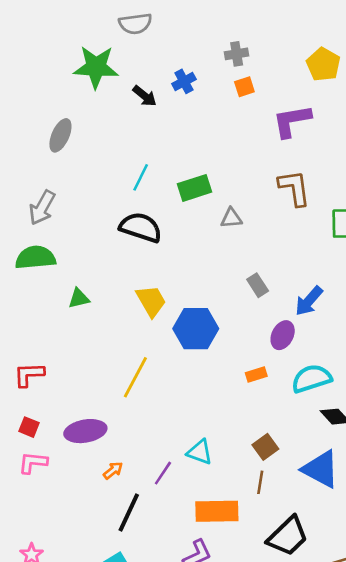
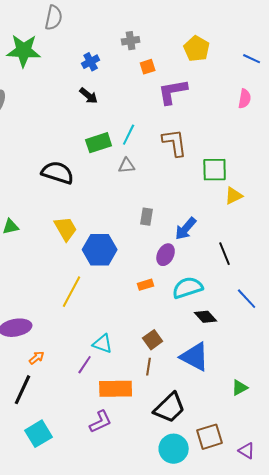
gray semicircle: (135, 24) -> (54, 18), turned -70
orange square: (244, 87) -> (148, 67), moved
black arrow: (145, 96) -> (89, 96), moved
cyan line: (141, 177) -> (129, 135), moved
gray rectangle: (258, 285) -> (147, 217), turned 42
yellow line: (135, 377) -> (72, 292), moved
purple line: (163, 473) -> (85, 365), moved
black line: (129, 513) -> (23, 390), moved

